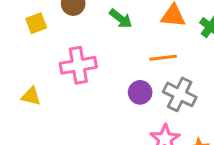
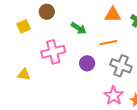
green arrow: (121, 19) -> (79, 28), moved
purple circle: (140, 92) -> (87, 63), moved

